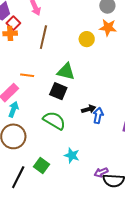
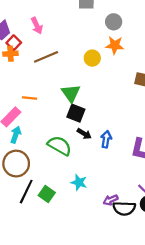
brown line: (43, 37) -> (46, 57), turned 55
green triangle: (66, 72) -> (71, 93), turned 42
black square: (58, 91) -> (76, 113), moved
black arrow: (89, 109) -> (84, 134), moved, turned 48
black line: (18, 177) -> (26, 192), moved

